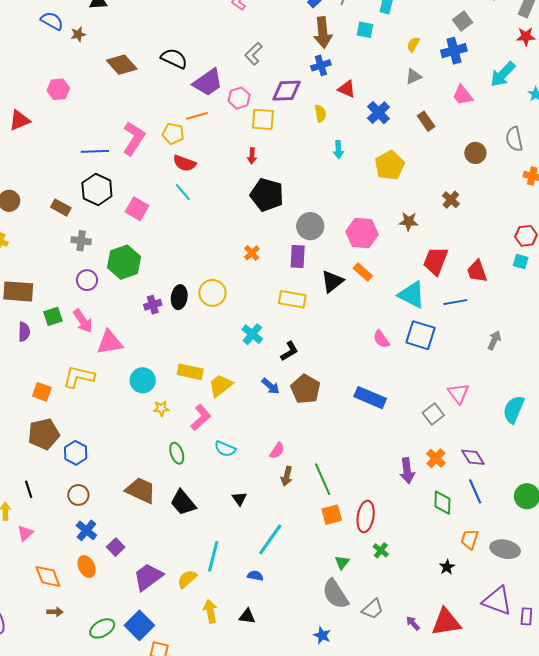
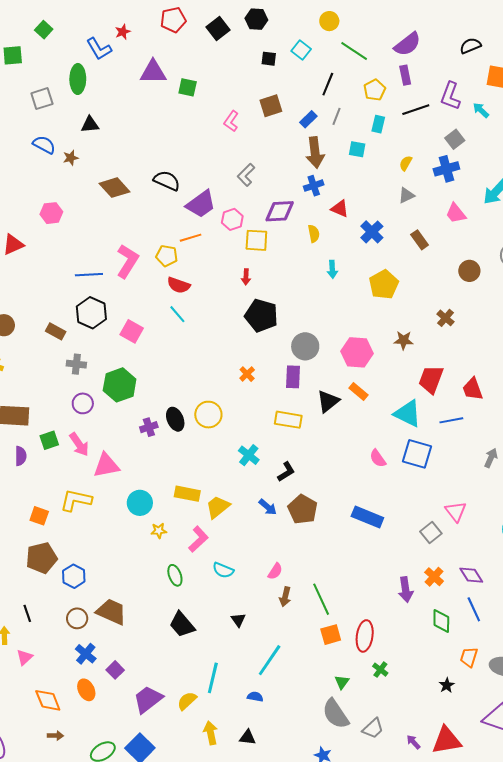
black ellipse: (179, 297) -> (175, 419), turned -30
brown trapezoid: (141, 490) -> (111, 612), moved

